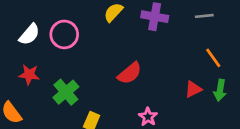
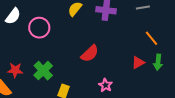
white semicircle: (29, 34) -> (13, 16), moved
red star: (29, 75) -> (15, 70), moved

